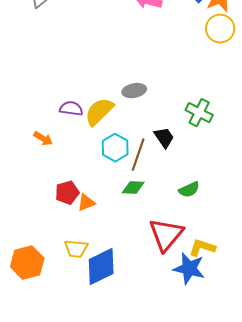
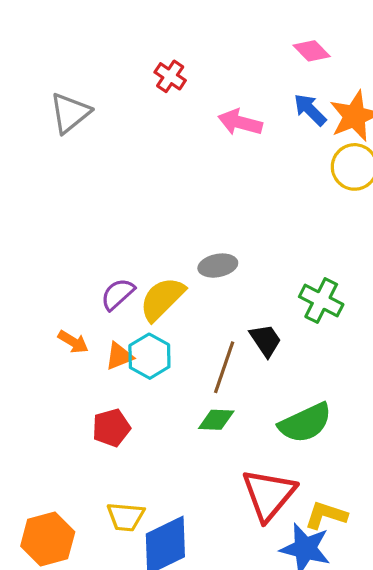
purple semicircle: (71, 109) -> (118, 294), turned -50
cyan hexagon: (115, 148) -> (149, 356), moved
green semicircle: (189, 190) -> (305, 423), size x1.6
orange triangle: (86, 203) -> (119, 356), moved

